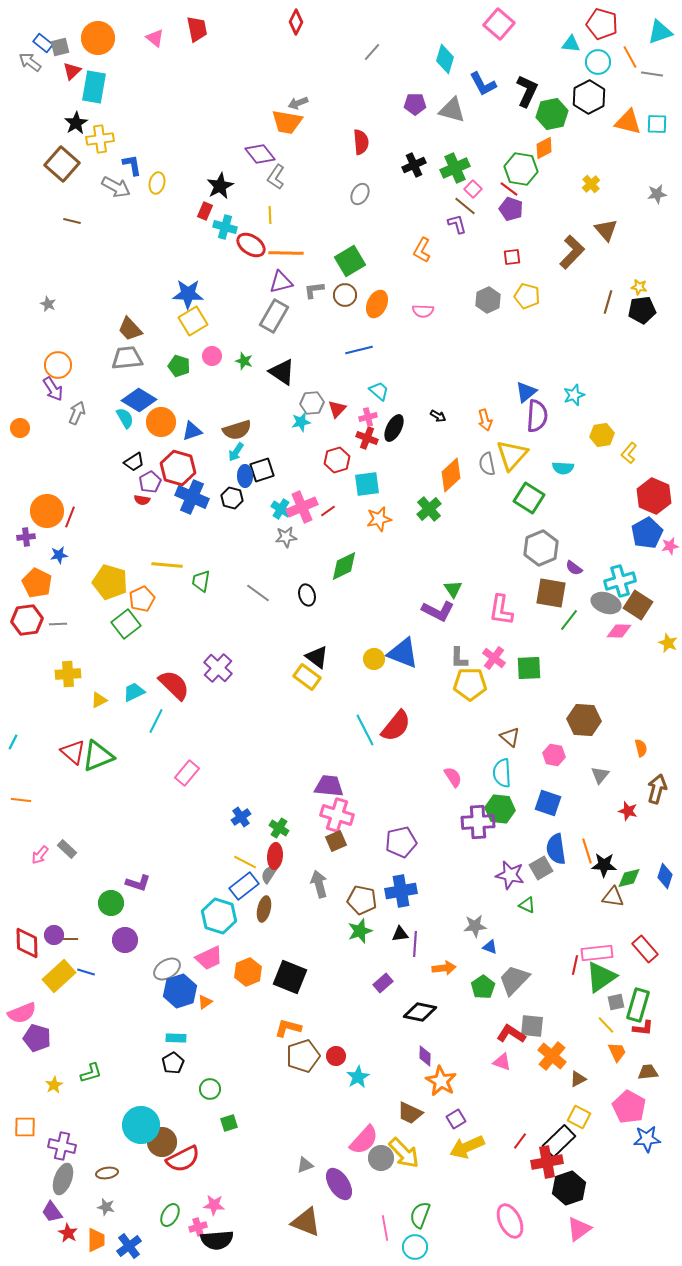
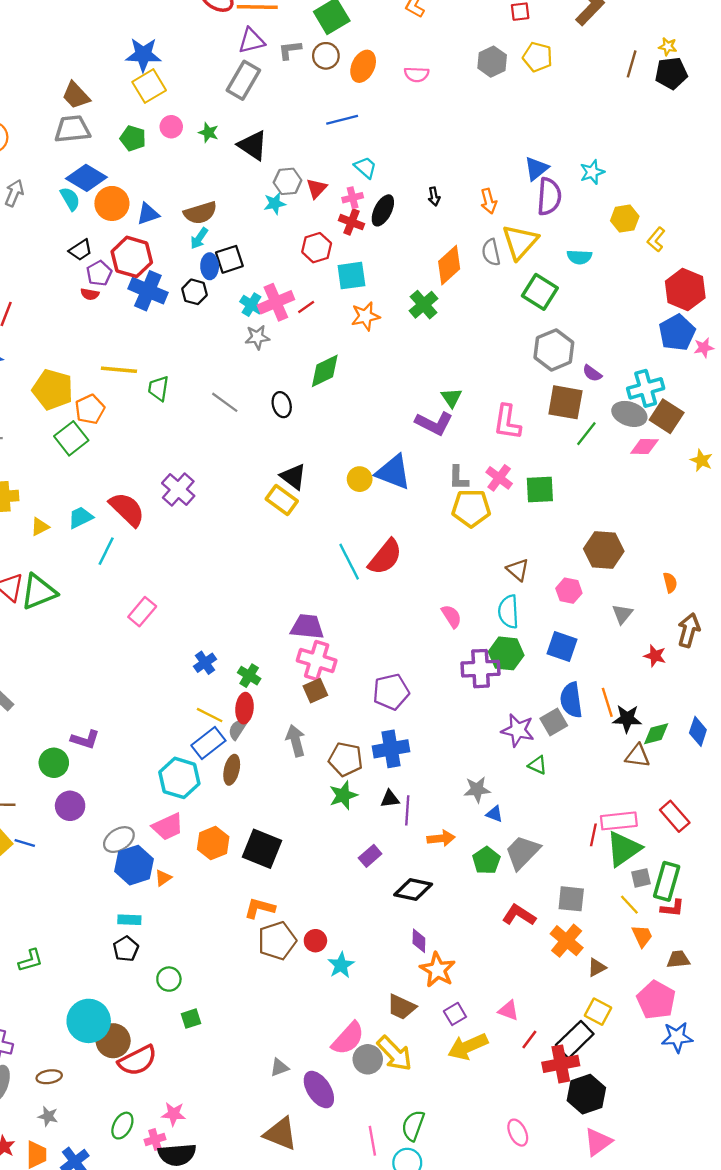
black arrow: (438, 416) -> (434, 196), turned 49
gray square: (532, 1026) -> (571, 899), moved
pink triangle: (502, 1062) -> (508, 1010), moved
pink ellipse: (510, 1221) -> (518, 1133), size x0.7

